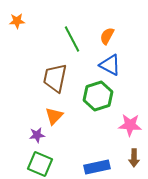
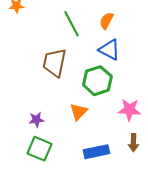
orange triangle: (54, 116) -> (78, 112), moved

